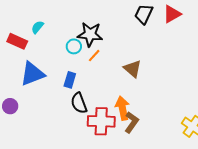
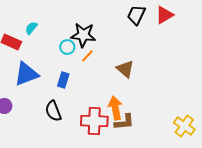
black semicircle: (79, 103) -> (53, 111), moved
brown L-shape: (132, 122) -> (124, 122), turned 50

